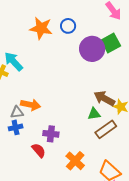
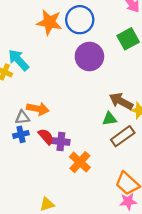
blue circle: (68, 26) -> (80, 20), size x1.6
purple circle: (92, 49) -> (89, 57), moved
red semicircle: (39, 150) -> (46, 137), moved
orange cross: (75, 161) -> (80, 162), moved

